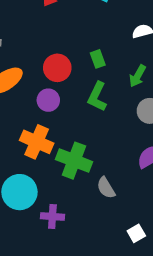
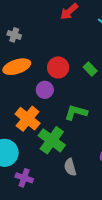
green rectangle: (98, 59) -> (90, 69), turned -40
green L-shape: (97, 97) -> (76, 112), moved, turned 65

